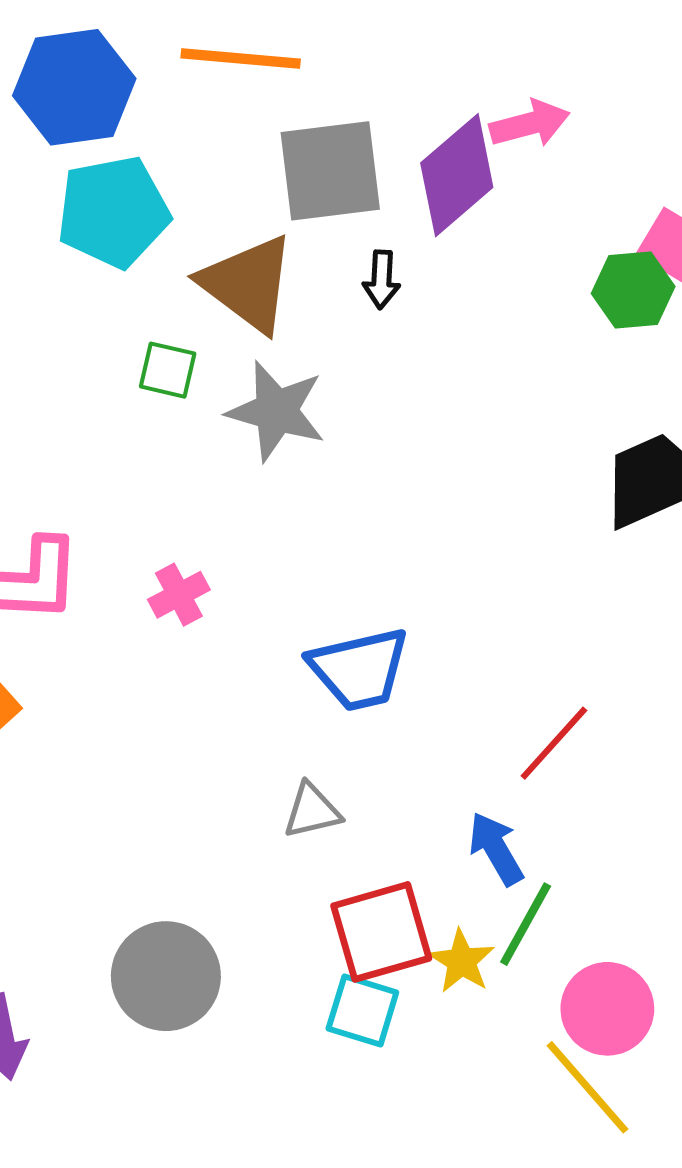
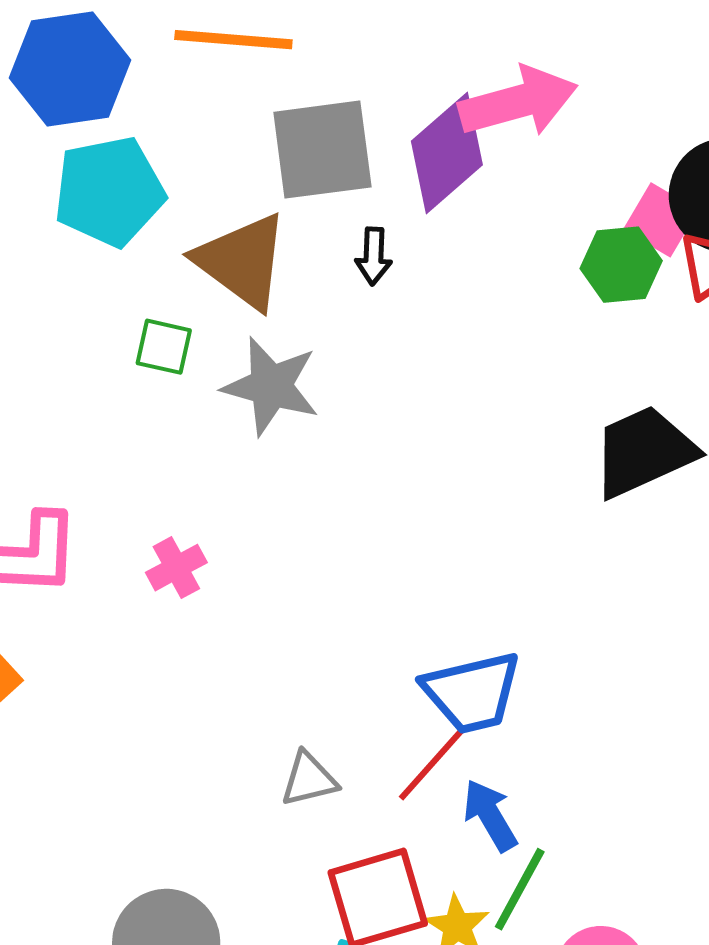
pink arrow: (530, 124) -> (518, 102), size x1.5
blue trapezoid: (359, 669) -> (472, 692), moved
red line: (554, 743) -> (431, 764), moved

